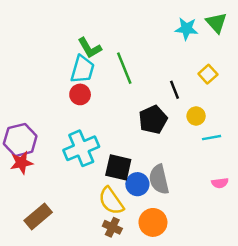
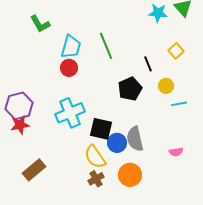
green L-shape: (90, 48) -> (40, 24), moved
pink semicircle: (220, 183) -> (176, 152), moved
brown cross: (112, 227) -> (96, 179), turned 35

